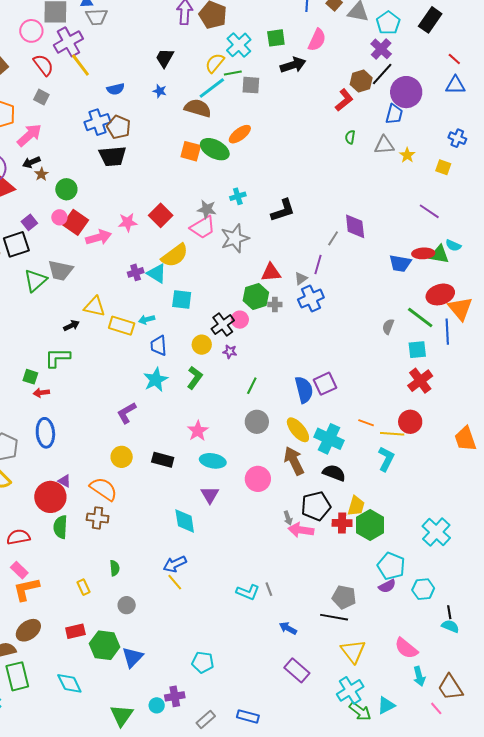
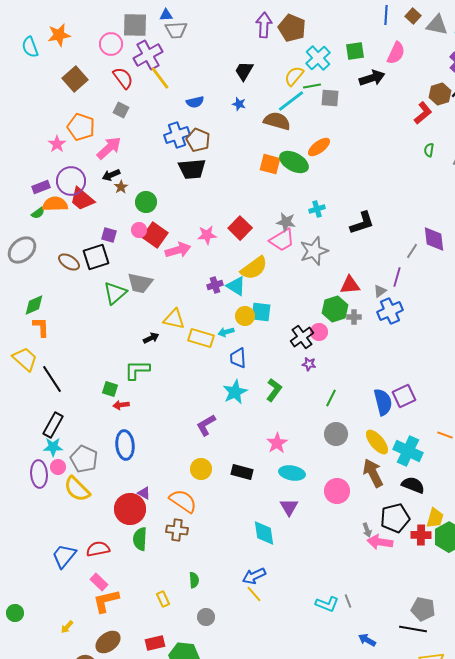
purple square: (29, 222) -> (109, 235), turned -35
yellow circle: (202, 345) -> (245, 316), moved

